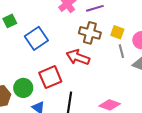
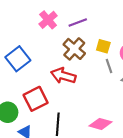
brown cross: (90, 33) -> (74, 49), turned 30

